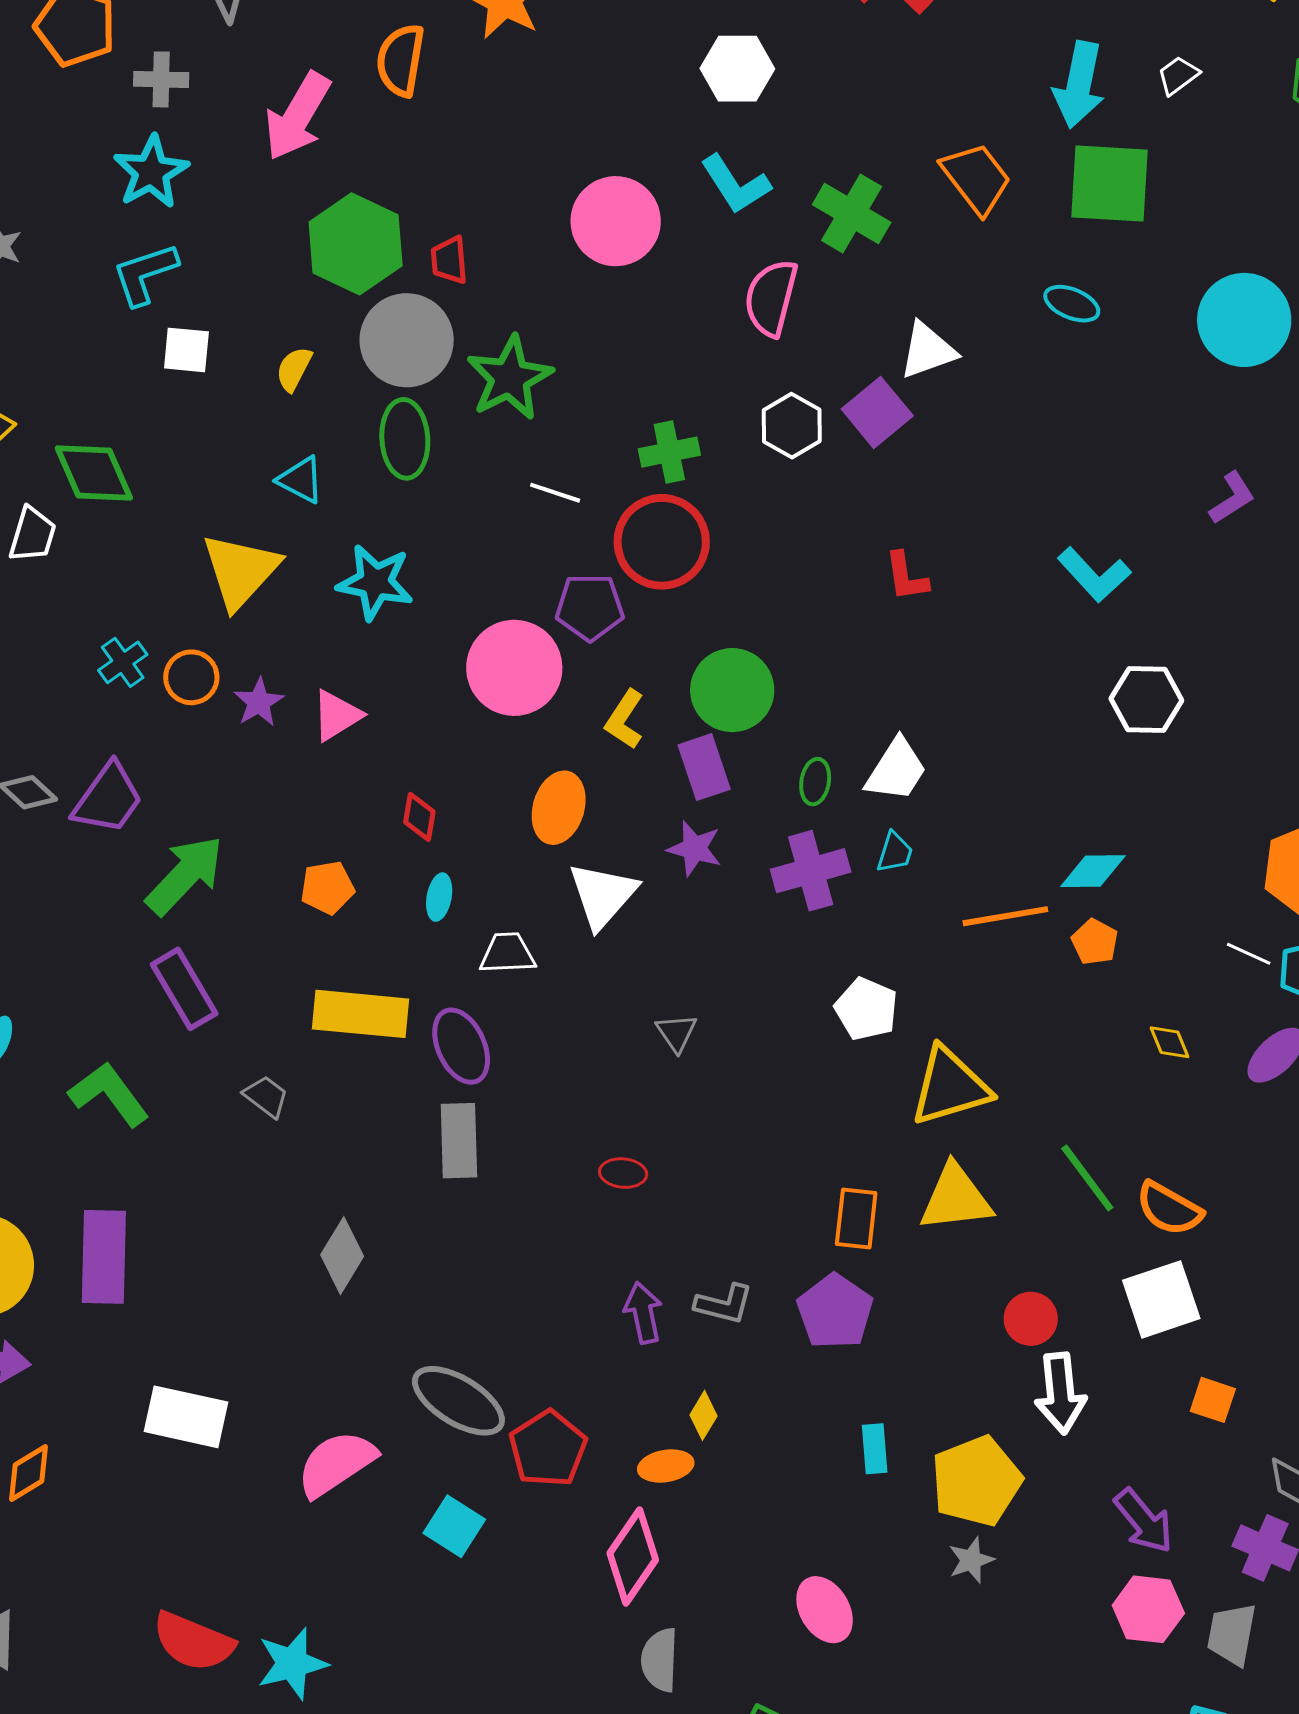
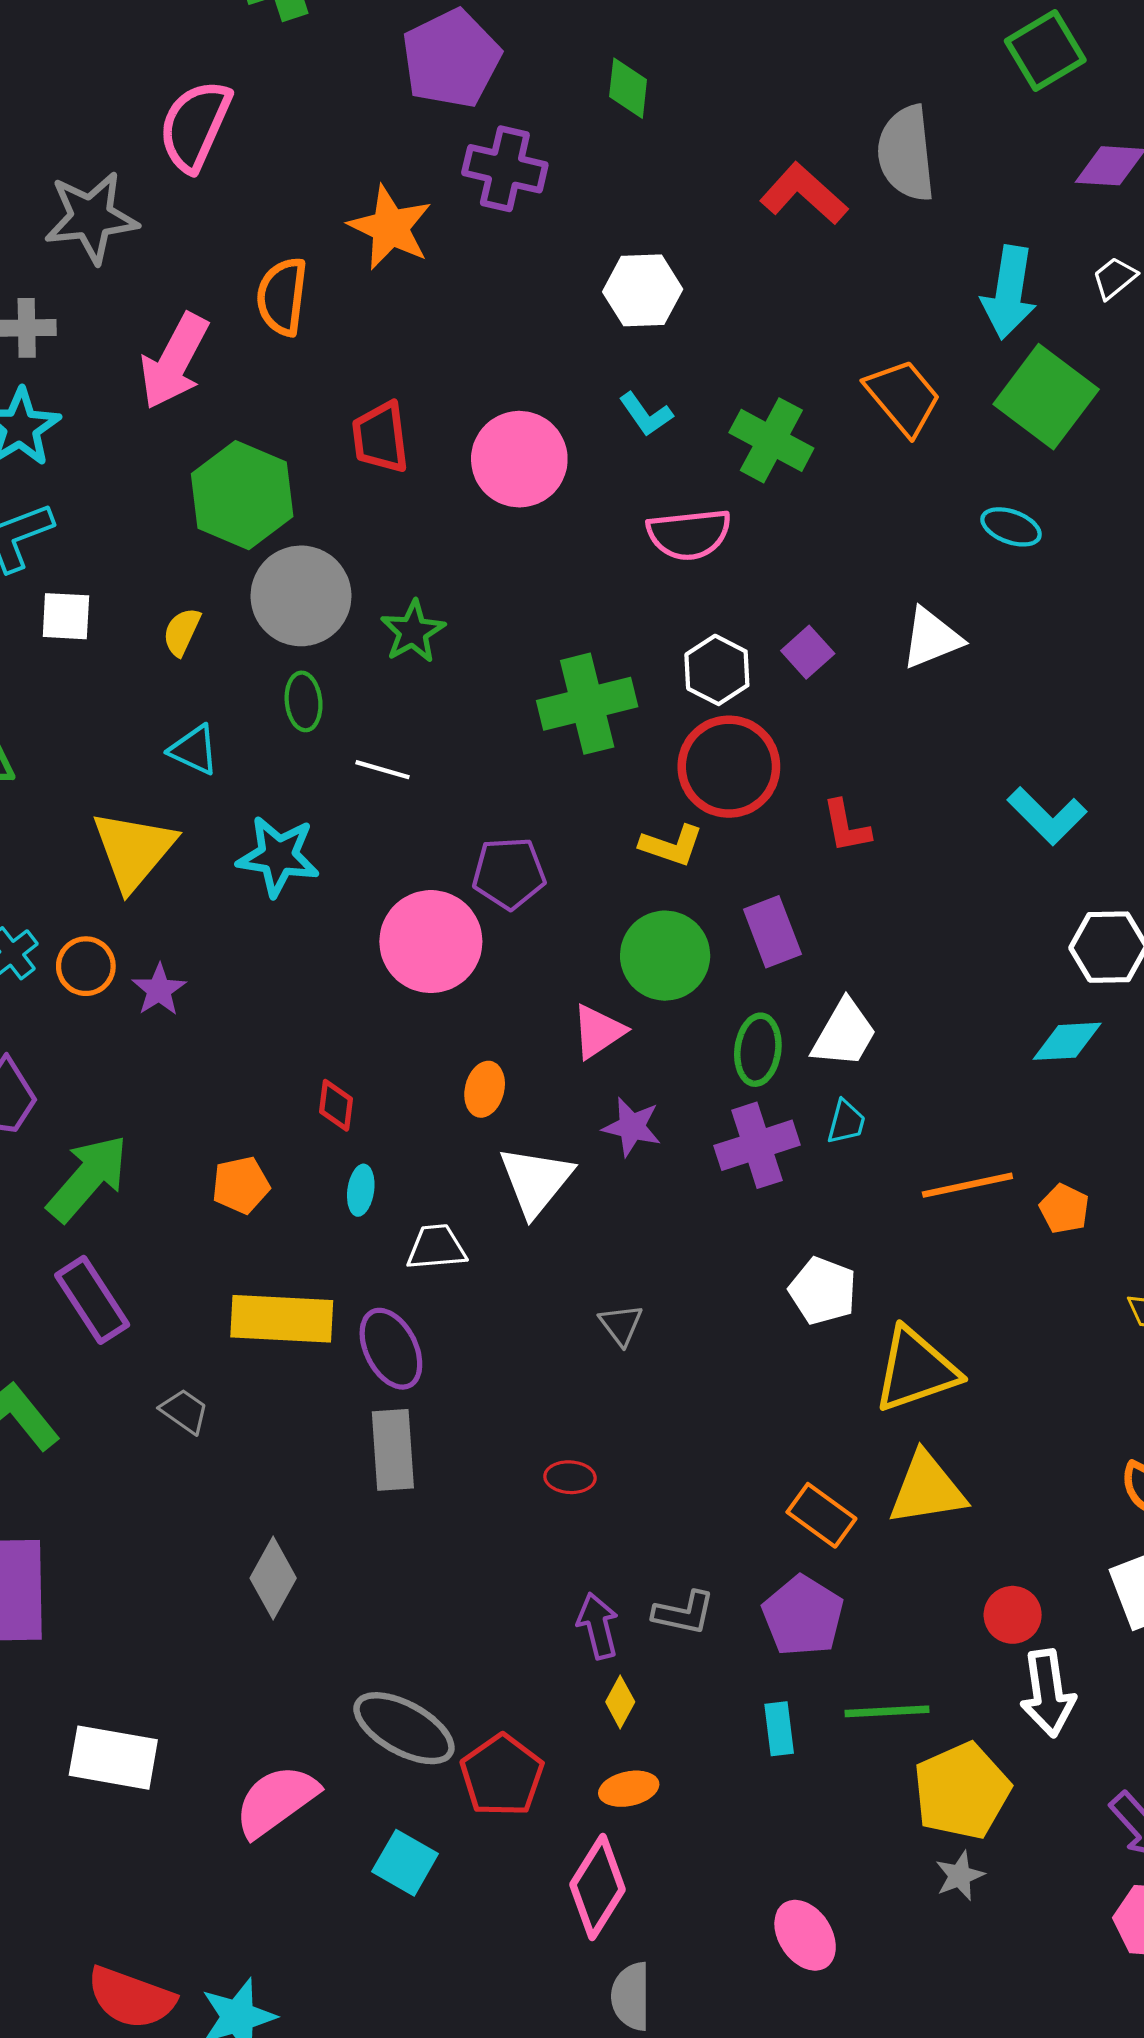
green square: (1110, 183) -> (1046, 397), turned 36
cyan L-shape: (735, 184) -> (646, 414), size x0.7
red trapezoid: (449, 260) -> (380, 437), moved, size x1.4
pink semicircle: (771, 298) -> (689, 534), turned -108
white triangle: (928, 350) -> (931, 638), moved
green star: (510, 378) -> (413, 631), size x0.7
purple square: (877, 412) -> (808, 652), size x0.7
green ellipse: (405, 439) -> (304, 701), size x0.7
green cross: (669, 452) -> (587, 704), size x1.5
white line: (555, 493) -> (383, 770), moved
red circle: (662, 542) -> (729, 767), moved
pink triangle: (337, 715) -> (598, 1031), moved
yellow L-shape: (625, 719) -> (671, 845), moved, turned -102
purple rectangle: (704, 767) -> (772, 932), moved
green ellipse: (815, 782) -> (758, 1050), size x1.4
orange ellipse: (559, 808) -> (485, 1089), size x0.7
cyan diamond: (1093, 871) -> (1067, 1041), moved
green line: (1087, 1178) -> (887, 1711), moved, turned -54
orange rectangle: (856, 1218) -> (821, 1515), turned -58
yellow diamond: (704, 1415) -> (620, 1702), moved
cyan rectangle: (875, 1449) -> (779, 1729), moved

